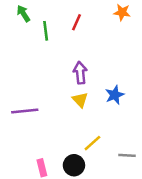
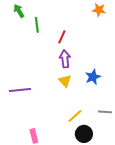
red line: (76, 22) -> (62, 37), moved
gray line: (127, 155) -> (105, 112), moved
black circle: (74, 165) -> (84, 134), moved

